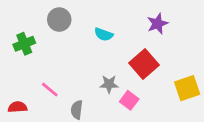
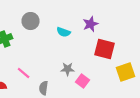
purple star: (157, 24) -> (91, 24), moved
red square: (144, 64) -> (105, 49), moved, turned -35

